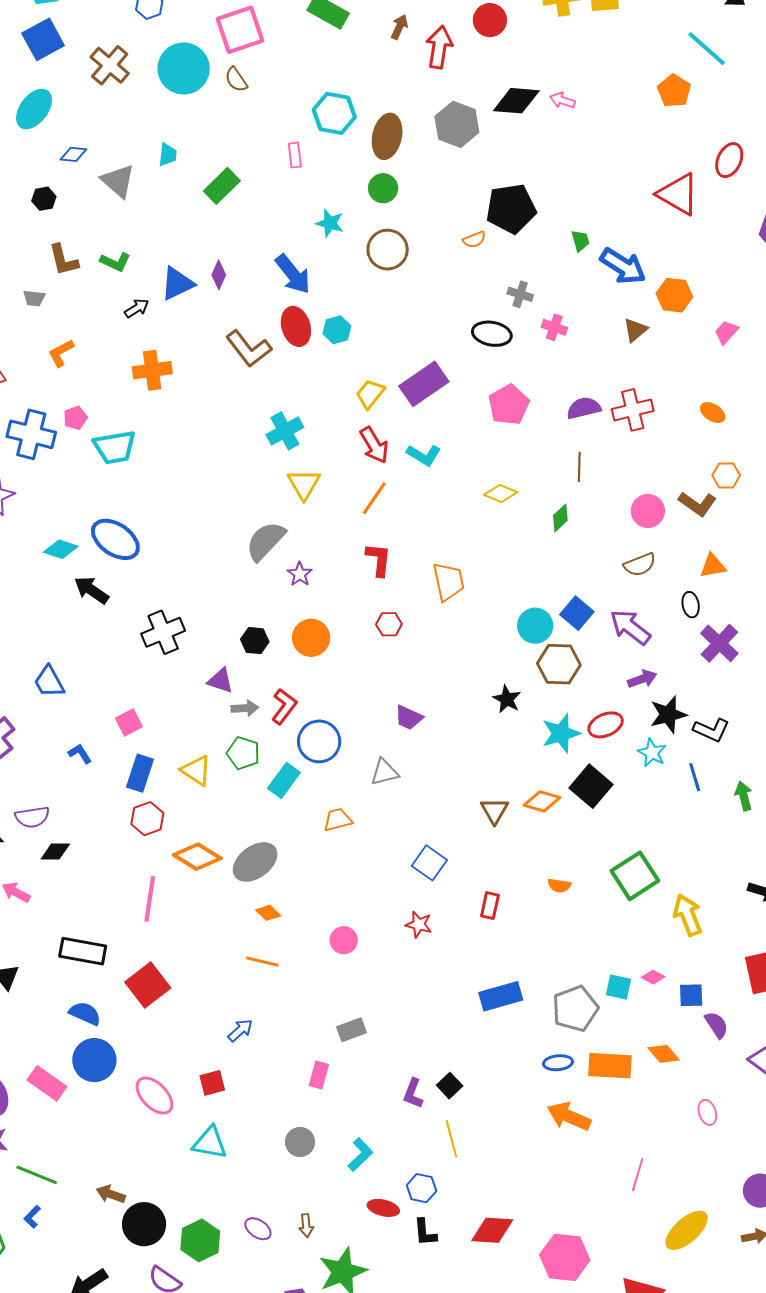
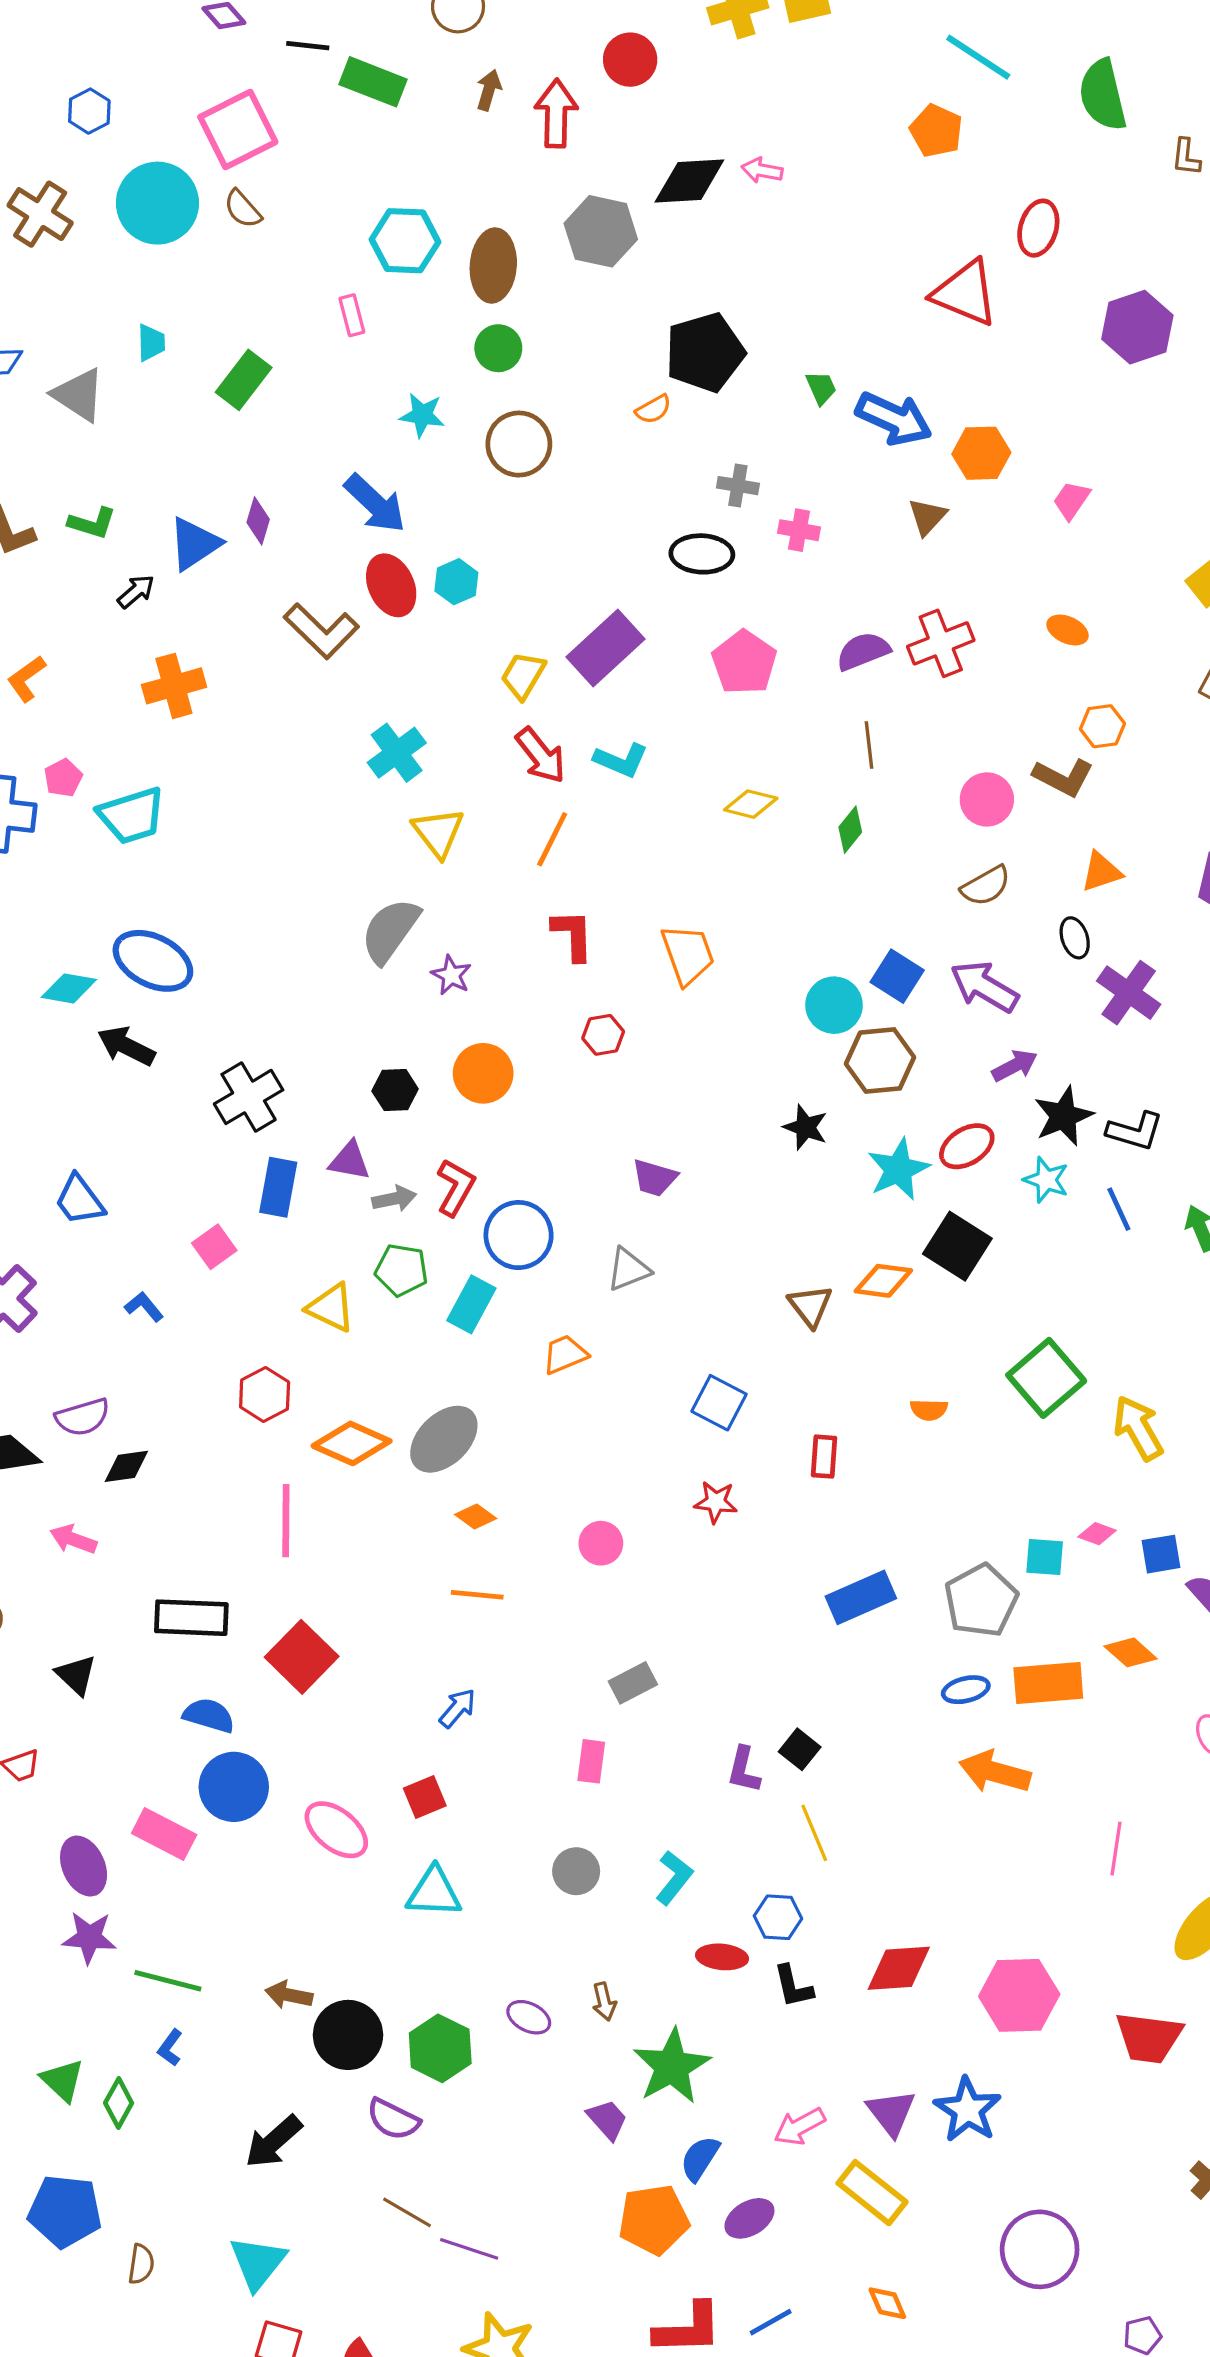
blue rectangle: (140, 773) -> (278, 1187), moved

